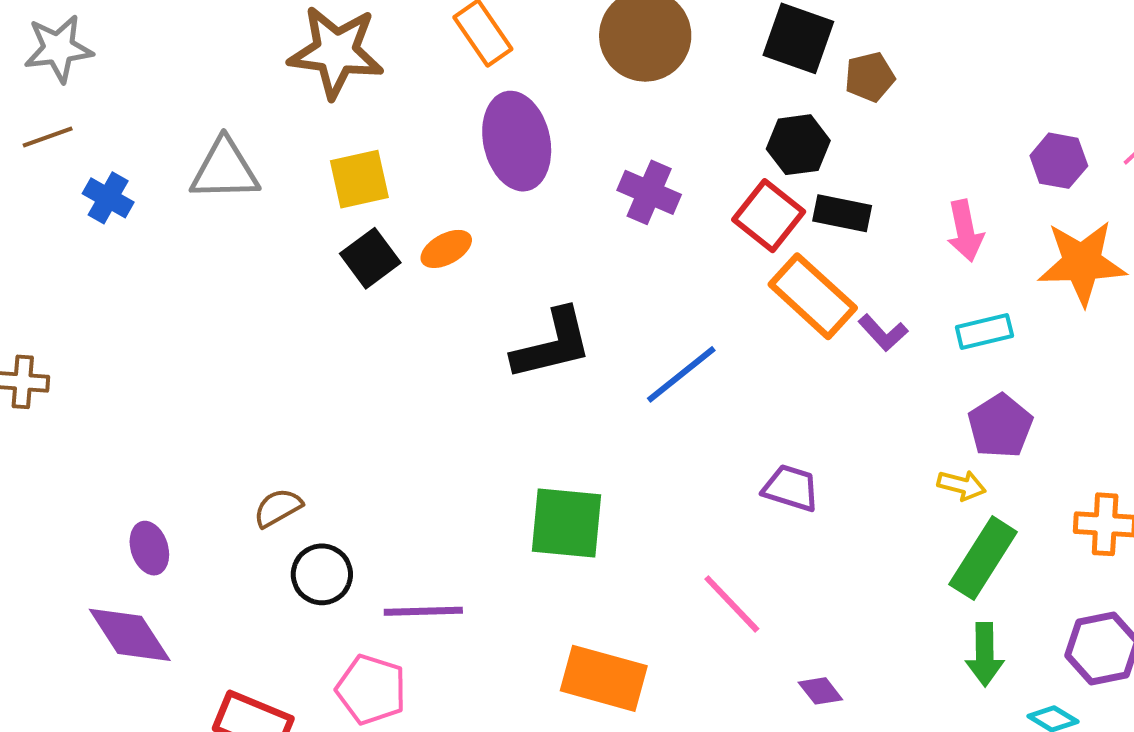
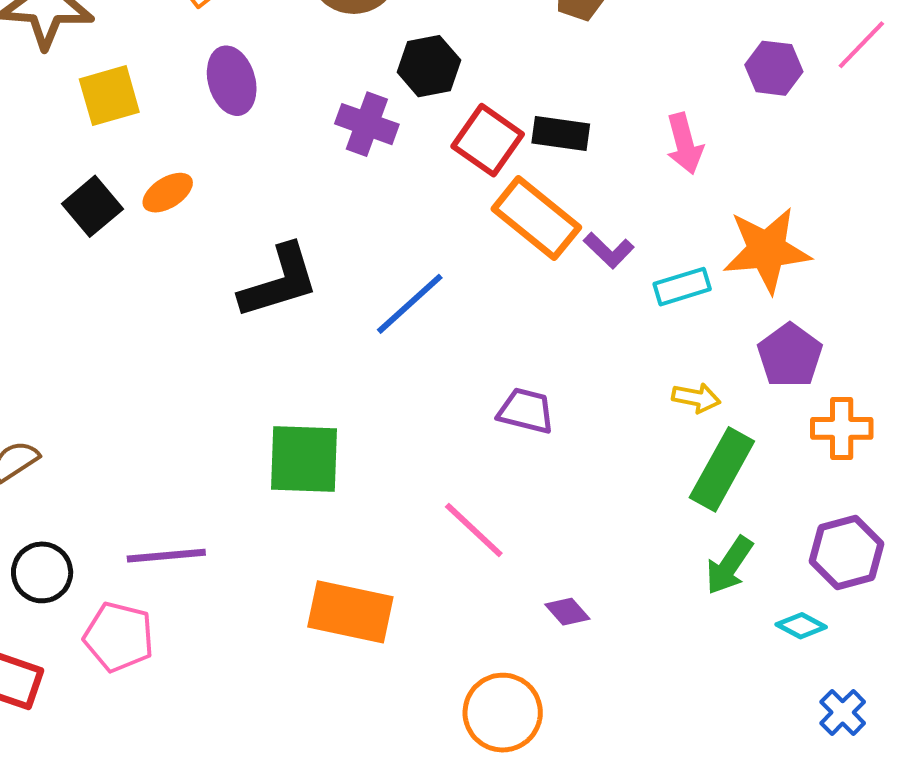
purple ellipse: (517, 141) -> (232, 81), size x0.7
black hexagon: (798, 145) -> (429, 66), moved
yellow square: (359, 179) -> (109, 96), moved
orange star: (1082, 263) -> (767, 250), moved
cyan rectangle: (984, 332) -> (682, 287), moved
purple pentagon: (1000, 426) -> (790, 355), moved
black circle: (322, 574) -> (42, 572), moved
green arrow: (985, 654) -> (729, 565), turned 38

